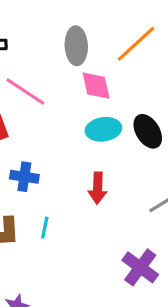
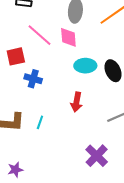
pink diamond: (96, 86) -> (68, 37), moved
blue cross: (24, 177) -> (33, 79), moved

